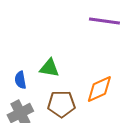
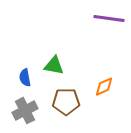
orange diamond: (99, 89) -> (104, 87), size x0.7

